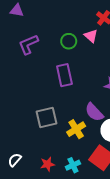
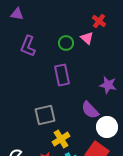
purple L-shape: (28, 44) -> (28, 46), turned -45
yellow cross: (76, 129) -> (61, 139), moved

